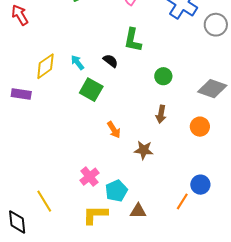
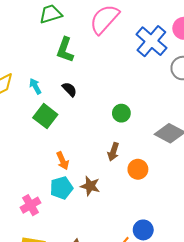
green L-shape: (133, 40) -> (65, 50), moved
orange circle: (200, 127) -> (138, 169), moved
cyan pentagon: (116, 191) -> (62, 188), moved

